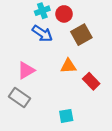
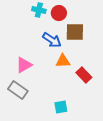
cyan cross: (42, 11) -> (39, 10), turned 32
blue arrow: (42, 33) -> (52, 40), moved
brown square: (81, 35) -> (75, 32), turned 30

